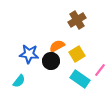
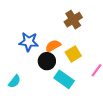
blue star: (29, 54) -> (29, 42), moved
cyan rectangle: (80, 79) -> (64, 79), moved

